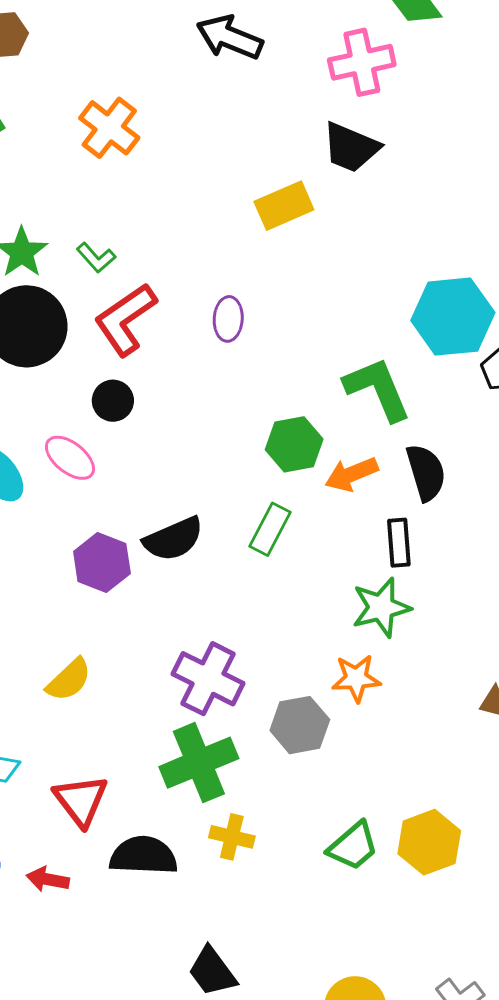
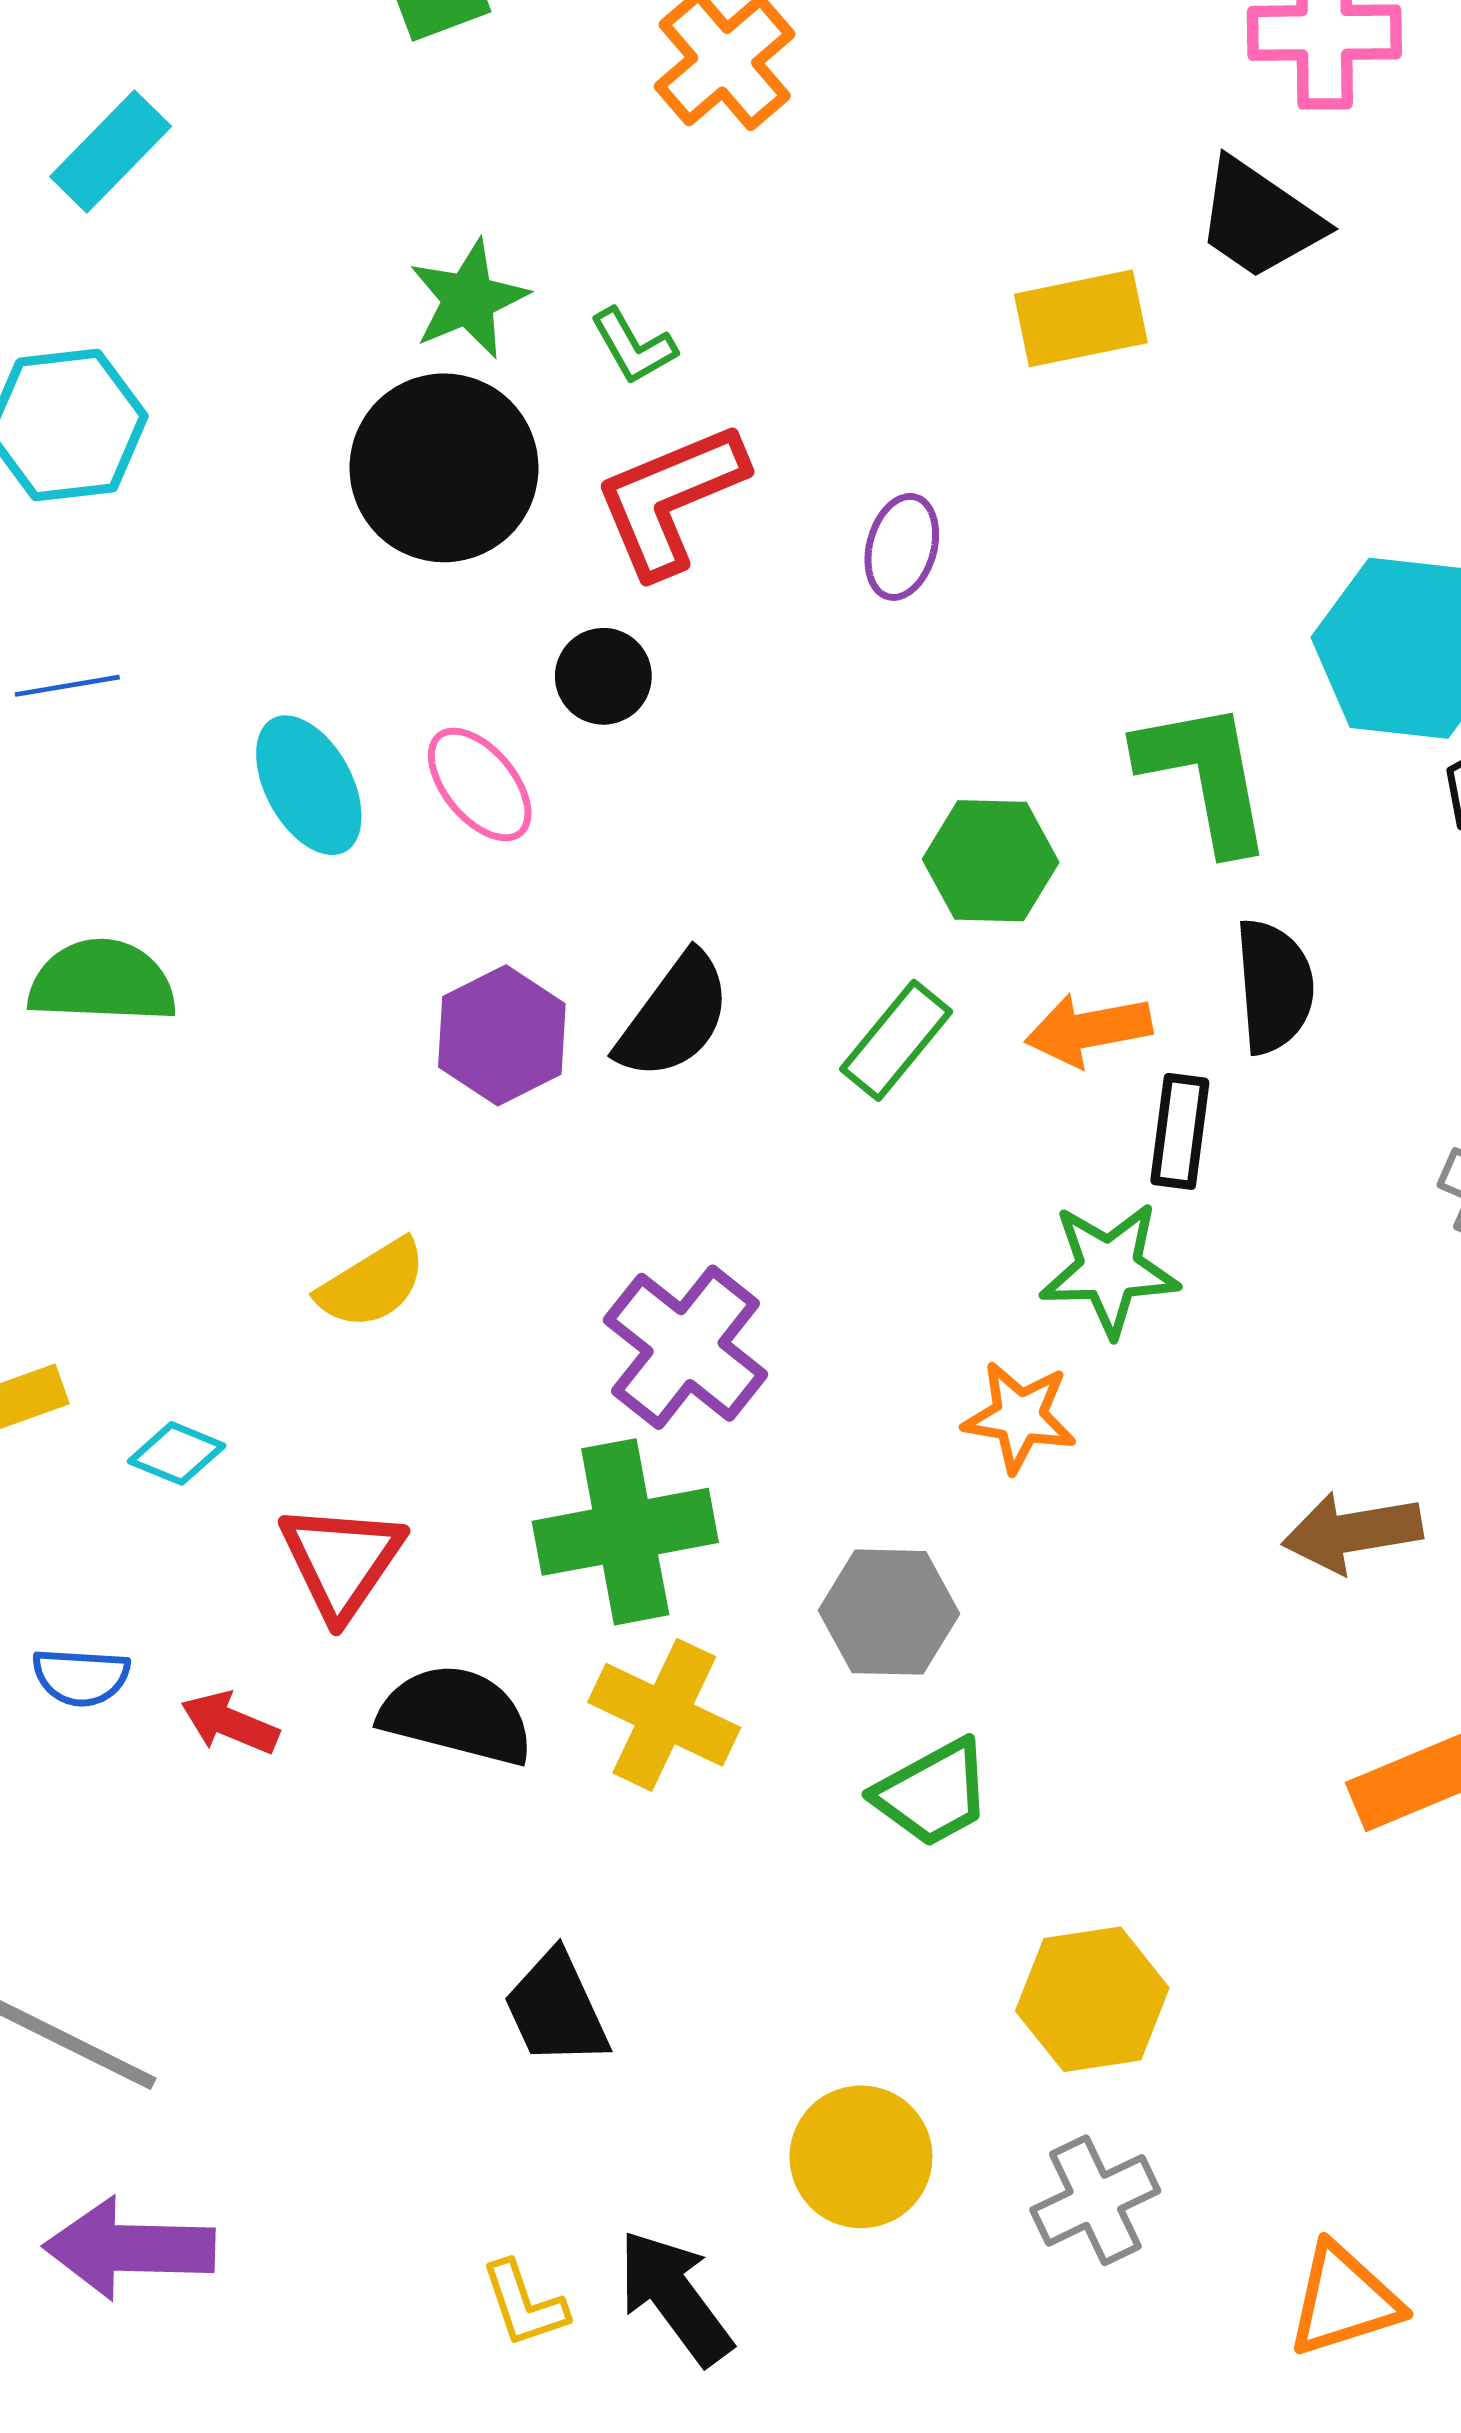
orange arrow: (352, 474) -> (1088, 1030), moved
black semicircle: (173, 539) -> (674, 1016), turned -42
gray hexagon: (300, 725) -> (889, 1612), moved
yellow cross: (232, 837) -> (664, 1715), size x1.4
yellow hexagon: (429, 842) -> (1092, 1999), moved

